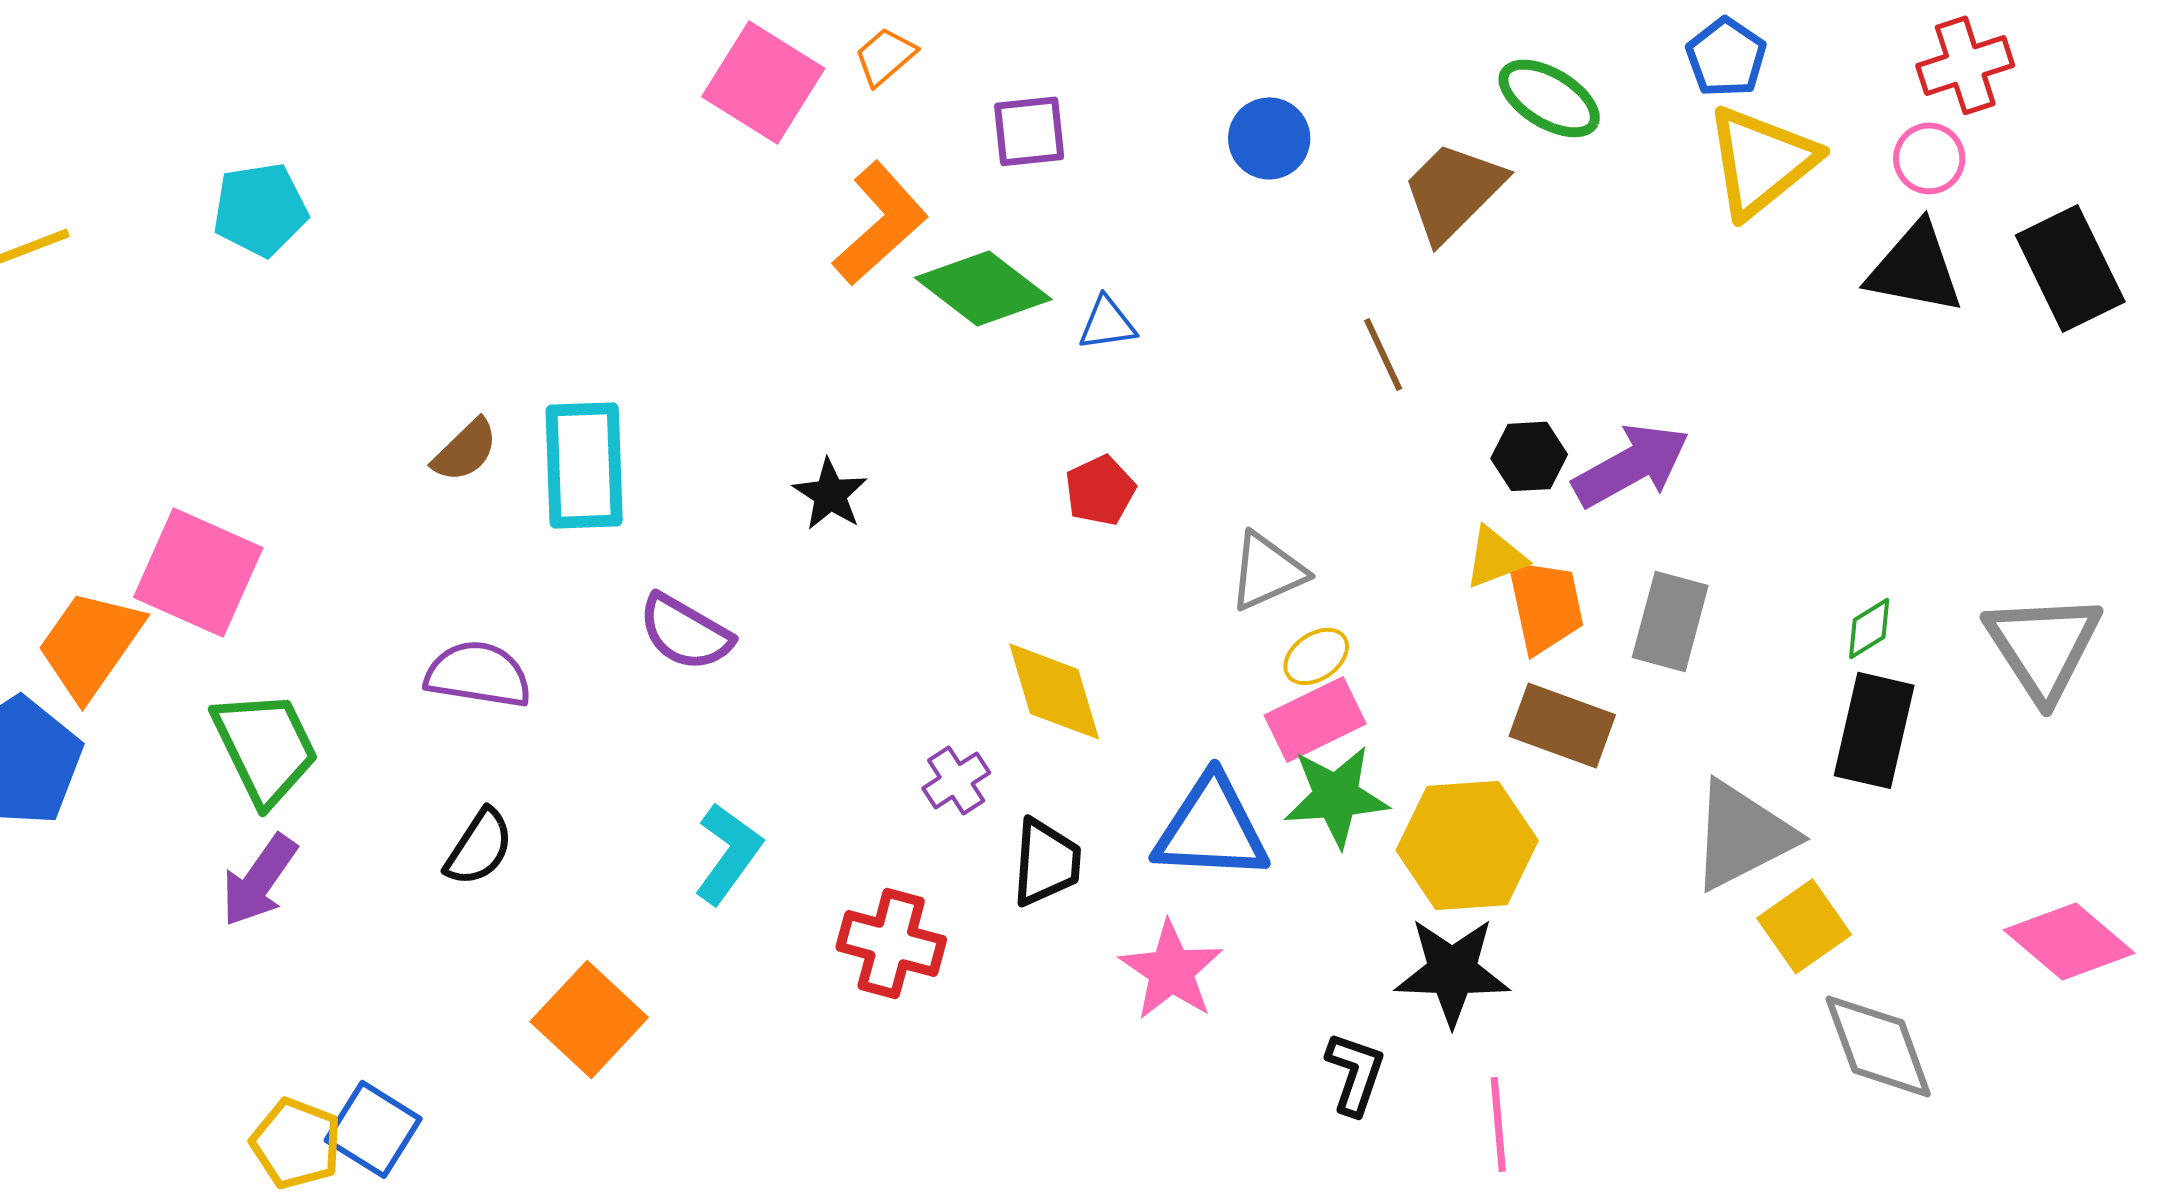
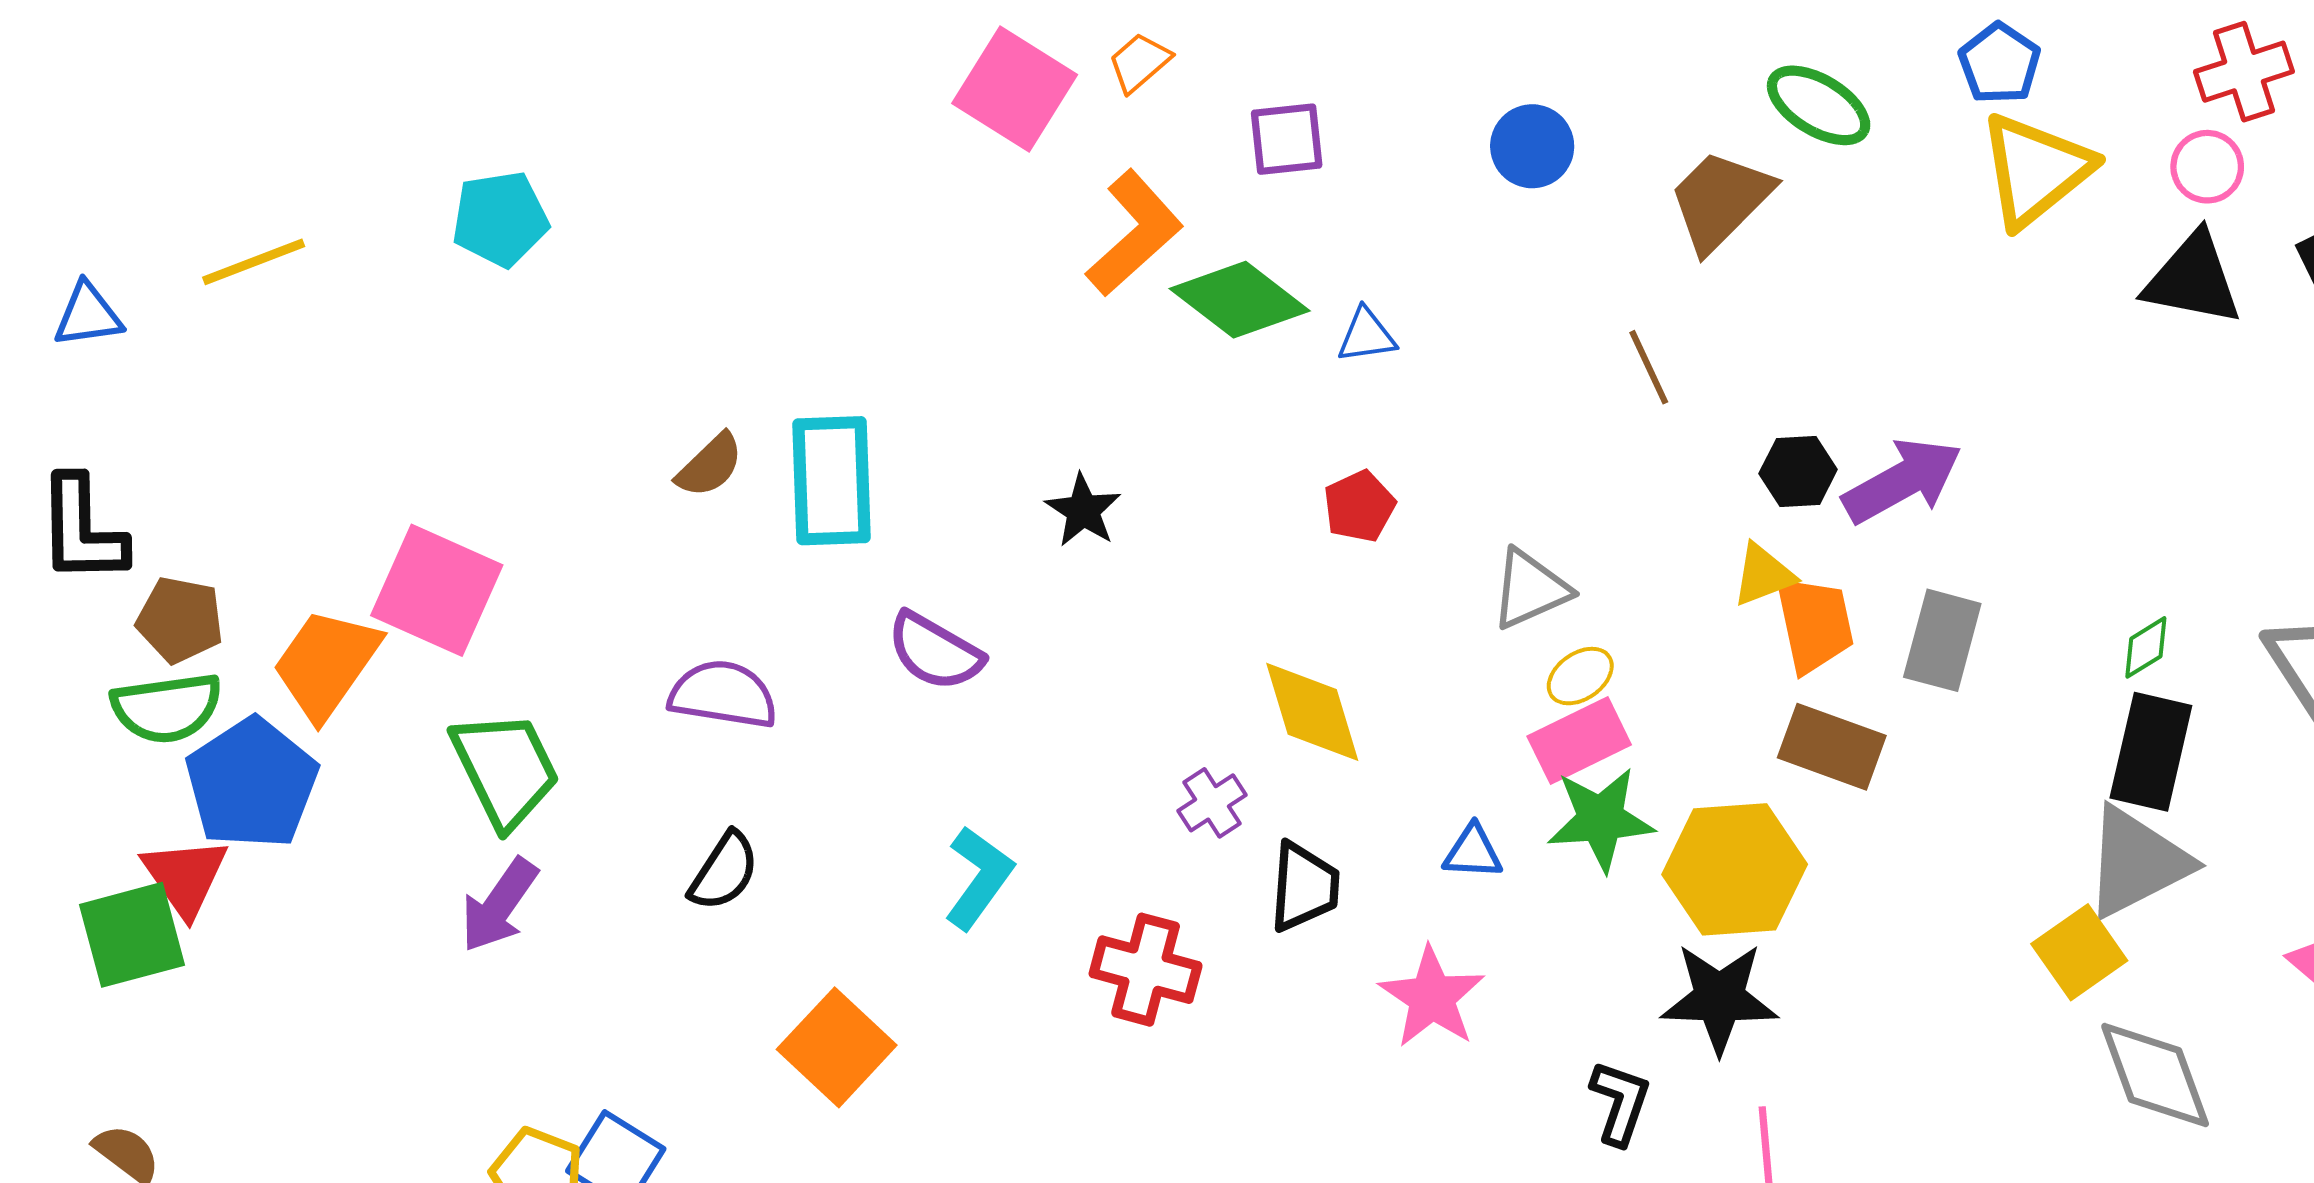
blue triangle: (1211, 828) -> (1473, 852), size x0.5
gray triangle: (1742, 835) -> (2137, 862), moved

